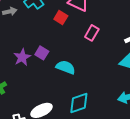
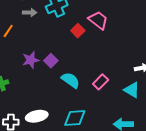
pink rectangle: (92, 33) -> (101, 82), moved

